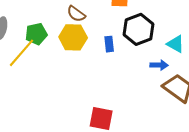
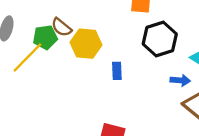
brown semicircle: (76, 14) -> (61, 27), moved
blue rectangle: (109, 44) -> (117, 71), moved

